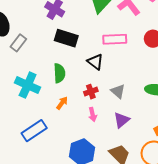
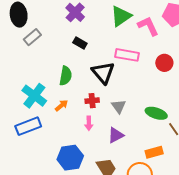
black rectangle: (66, 38) -> (80, 43), size x0.6
black triangle: (95, 62) -> (103, 73), size x1.4
cyan cross: (28, 85) -> (34, 96), moved

